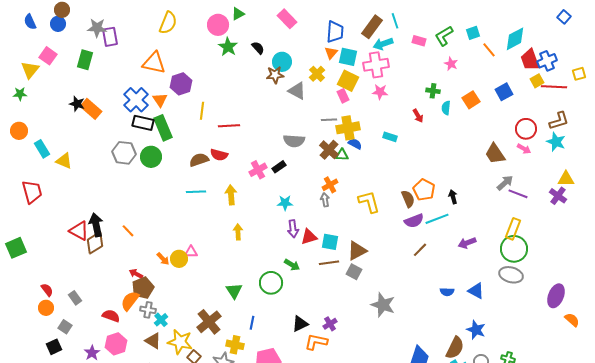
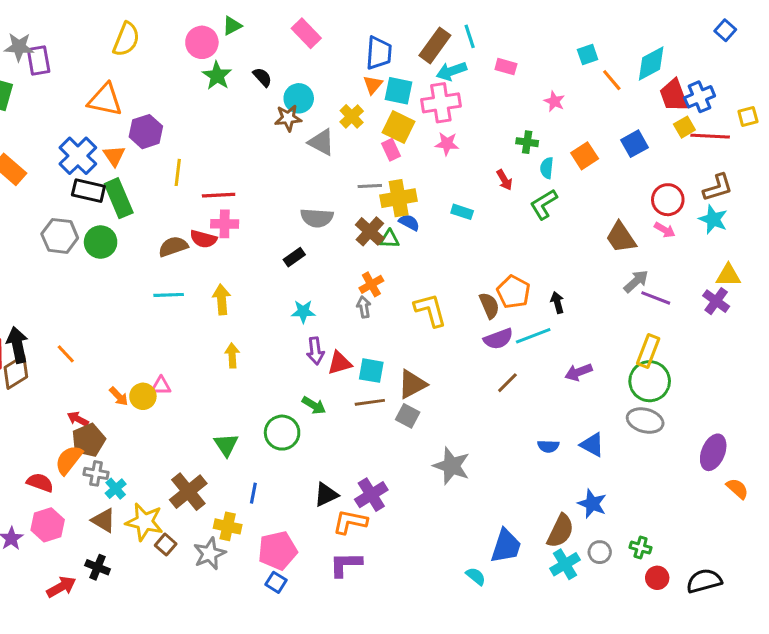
green L-shape: (444, 36) -> (544, 204), moved
pink cross: (258, 170) -> (225, 224), moved, turned 30
purple cross: (330, 324) -> (371, 495), size x1.5

